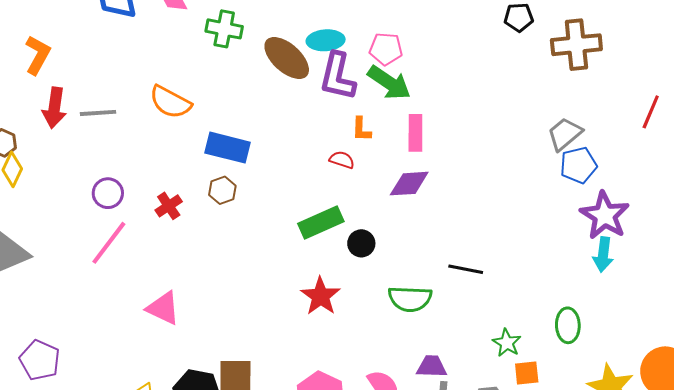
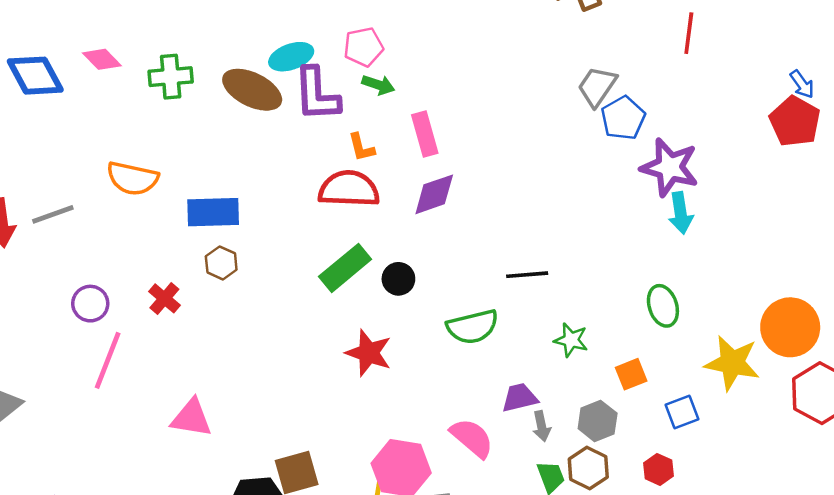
green arrow: (389, 83) -> (378, 85), size x0.6
red semicircle: (342, 160) -> (349, 189), size x2.0
green star: (507, 343) -> (571, 340), moved

